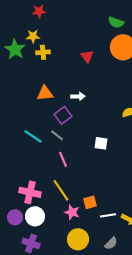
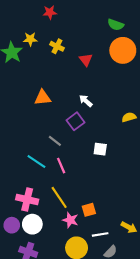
red star: (39, 11) -> (50, 12), moved
yellow cross: (43, 52) -> (57, 46), moved, turned 32
white arrow: (78, 96) -> (86, 101), moved, turned -136
purple square: (63, 115) -> (76, 121), moved
cyan line: (33, 136) -> (36, 161), moved
white line: (108, 215) -> (100, 234), moved

